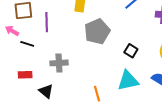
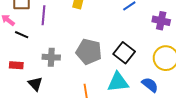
gray pentagon: (97, 31) -> (89, 52), moved, turned 30
black square: (131, 51) -> (124, 53), size x1.5

